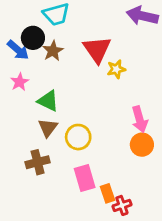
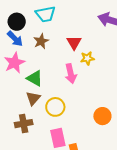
black circle: (33, 38) -> (17, 22), moved
red triangle: (97, 49) -> (74, 43), size x0.7
pink star: (20, 82) -> (14, 63), size x1.5
pink arrow: (140, 119) -> (71, 74), moved

